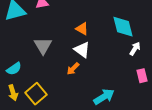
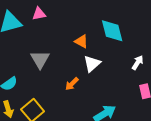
cyan diamond: (123, 27) -> (112, 31), moved
white triangle: (82, 50) -> (92, 64), moved, turned 42

